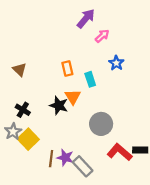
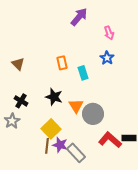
pink arrow: (102, 36) -> (109, 33), moved, turned 112
orange triangle: (73, 97) -> (76, 106), moved
yellow square: (28, 139) -> (51, 129), moved

